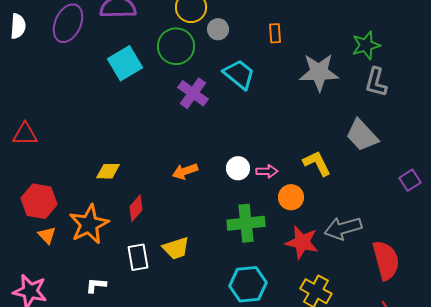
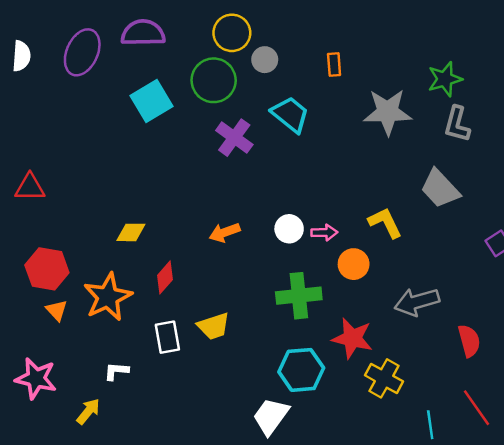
red star: (302, 242) -> (352, 338), moved
red semicircle: (386, 260) -> (469, 341), size x0.7

